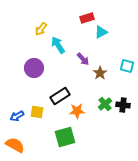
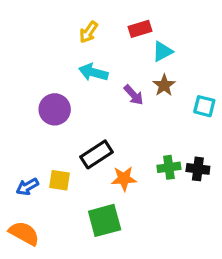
yellow arrow: (41, 29) -> (88, 32), moved
cyan arrow: (58, 45) -> (93, 72), turned -42
brown star: (100, 73) -> (164, 85), moved
green cross: (105, 104) -> (169, 167), turned 32

